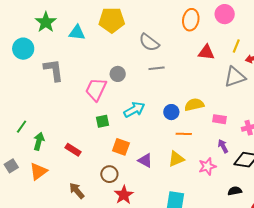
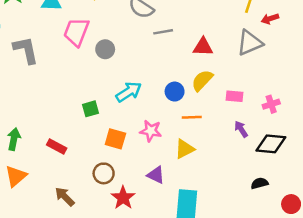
red triangle: (206, 52) -> (203, 47), moved
gray line: (157, 68) -> (163, 32), moved
pink trapezoid: (96, 89) -> (76, 32), moved
yellow semicircle: (194, 105) -> (202, 80), turned -30
purple triangle: (145, 160) -> (156, 175), moved
pink star: (207, 166) -> (151, 131), moved, turned 30

